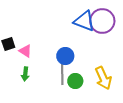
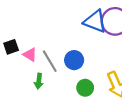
green arrow: (25, 74) -> (39, 81), moved
gray line: (62, 74) -> (50, 61), moved, turned -30

